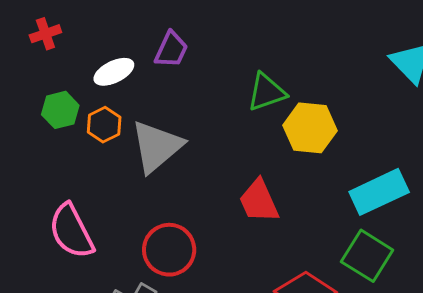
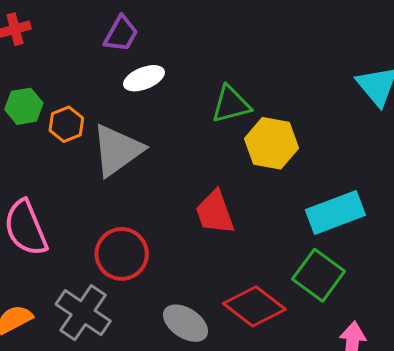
purple trapezoid: (171, 50) -> (121, 34), moved
white ellipse: (114, 72) -> (144, 78), moved

